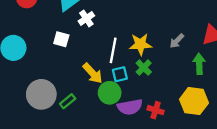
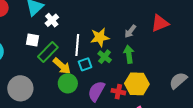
green arrow: (199, 64) -> (129, 54), moved
green circle: (110, 93) -> (68, 83), moved
green rectangle: (68, 101) -> (48, 52), moved, size x1.5
yellow hexagon: (194, 101) -> (137, 84), moved
purple semicircle: (130, 107) -> (96, 91), turned 135

